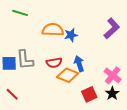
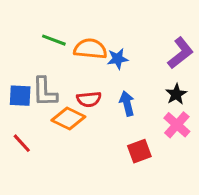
green line: (20, 13) -> (54, 40), moved
orange diamond: (68, 75) -> (68, 119), moved
black star: (112, 93) -> (176, 94), moved

